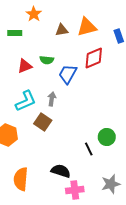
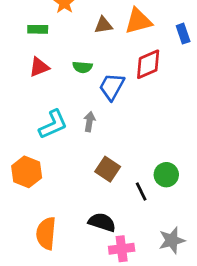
red triangle: (25, 66) -> (39, 67), moved
brown square: (43, 122) -> (108, 169), moved

